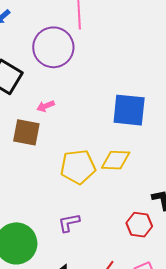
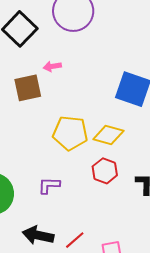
brown square: (26, 132) -> (28, 88), turned -36
red hexagon: (139, 225) -> (105, 171), moved

